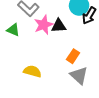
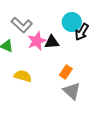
yellow semicircle: (32, 71) -> (23, 76), moved

